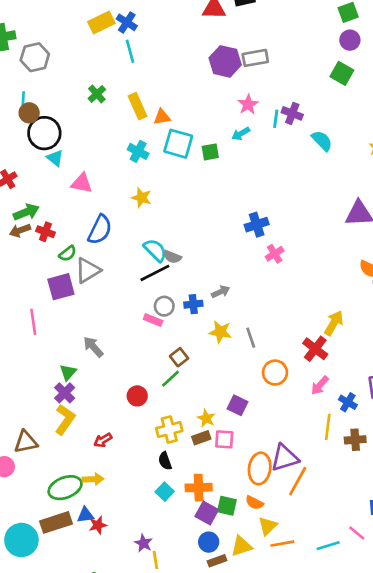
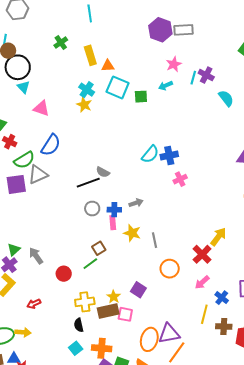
yellow star: (141, 198) -> (84, 105), moved
cyan semicircle: (155, 250) -> (150, 154), moved, turned 78
green semicircle: (68, 254) -> (24, 160), size x1.5
pink rectangle: (153, 320) -> (113, 223), moved, turned 56
gray arrow: (93, 347) -> (36, 256), moved
brown rectangle: (201, 438) -> (108, 311), size x1.5

